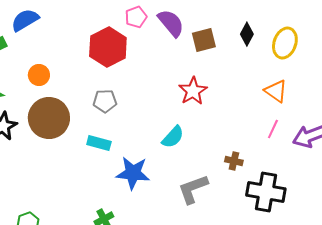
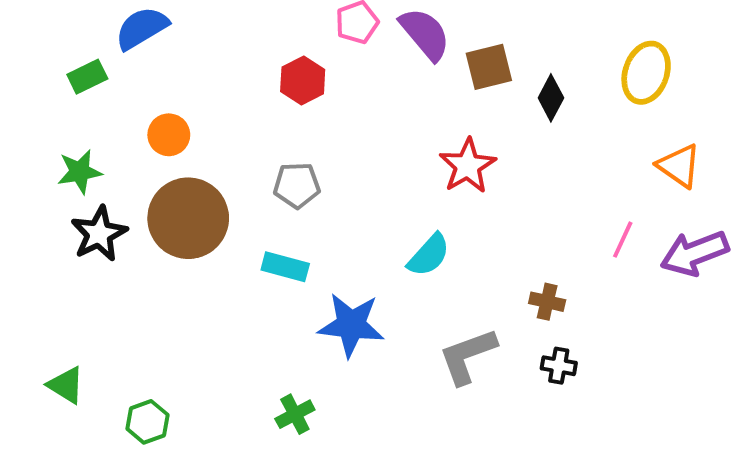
black diamond: (247, 34) -> (551, 98), moved
red hexagon: (108, 47) -> (303, 80), size x0.6
orange triangle: (276, 91) -> (679, 166), moved
black cross: (266, 192) -> (559, 366), moved, size x0.5

